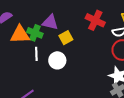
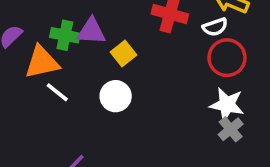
green cross: (35, 33) -> (65, 35), moved
white line: (36, 54) -> (57, 92), moved, turned -40

